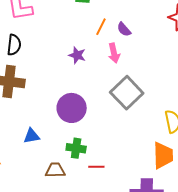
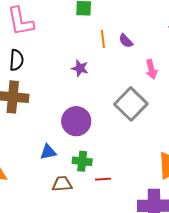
orange line: (101, 27) -> (103, 39), turned -30
pink arrow: (114, 53) -> (151, 69), moved
blue triangle: (32, 136) -> (48, 152), moved

